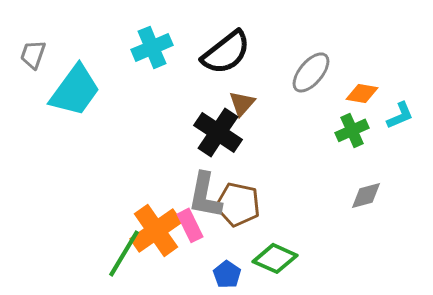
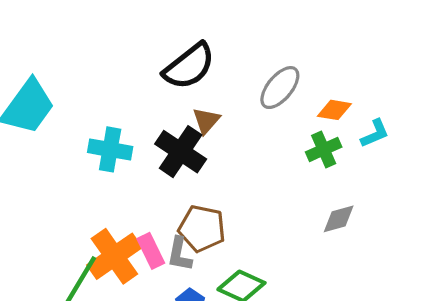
cyan cross: (152, 47) -> (110, 149), moved, turned 33
gray L-shape: (205, 195) -> (180, 254), moved, size x0.7

